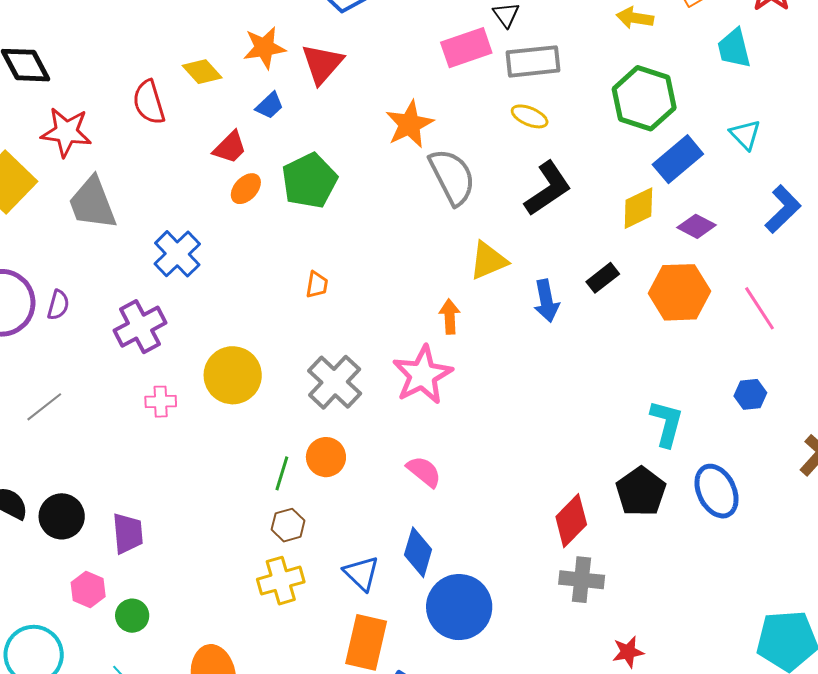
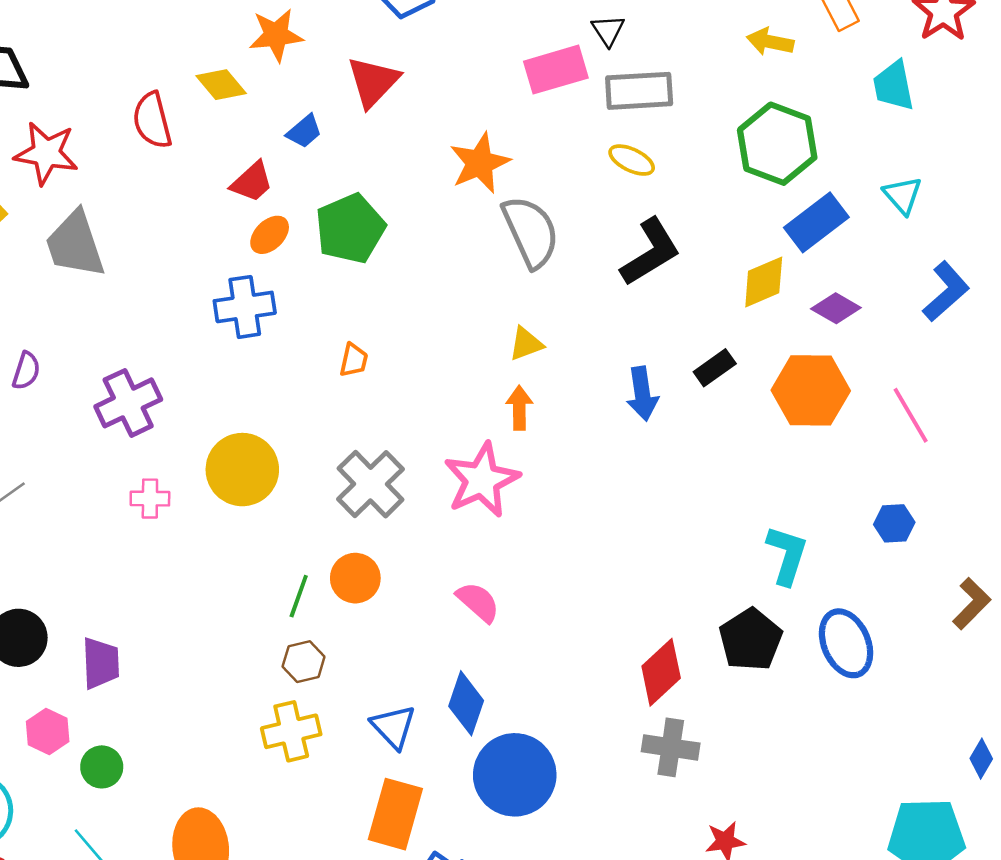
orange star: (264, 48) -> (276, 35), moved
blue cross: (177, 254) -> (245, 307), moved, turned 33
yellow triangle: (488, 261) -> (526, 344), moved, size x0.7

